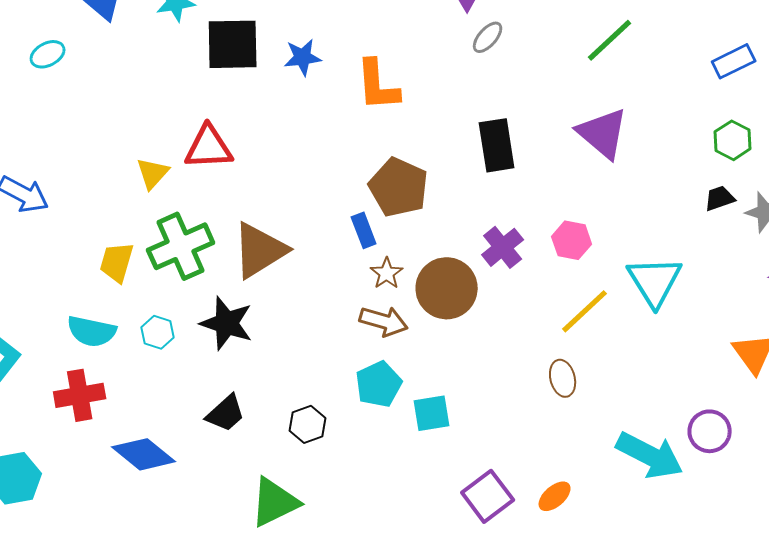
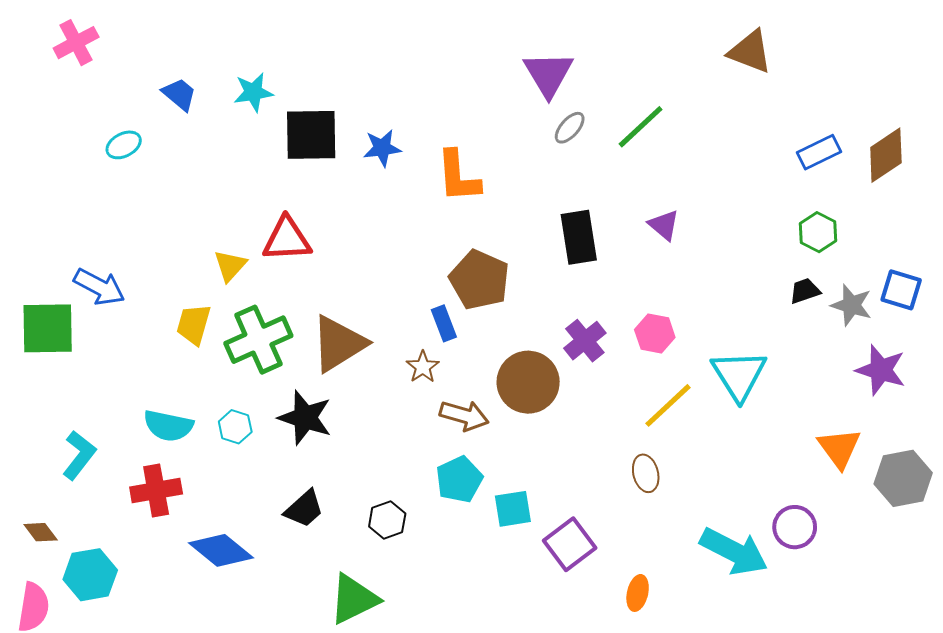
green line: (610, 40) -> (641, 127), moved
purple triangle: (603, 133) -> (664, 225), moved, size x0.6
yellow trapezoid: (117, 262) -> (194, 324), moved
brown star: (387, 273) -> (423, 367), moved
purple square: (488, 496) -> (570, 544), moved
orange ellipse: (555, 496) -> (638, 593), turned -36

